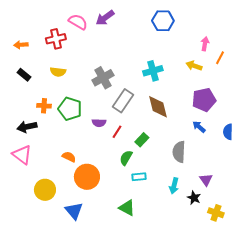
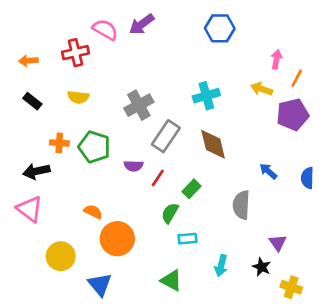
purple pentagon: (204, 100) -> (293, 115), moved
cyan arrow: (174, 186) -> (221, 266), moved

